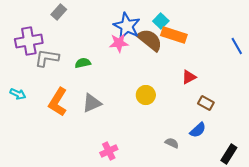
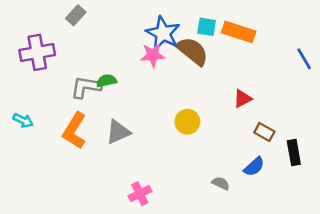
cyan square: (161, 21) -> (207, 27), turned -35
orange rectangle: (174, 35) -> (239, 32), moved
gray L-shape: (47, 58) -> (86, 87), moved
black rectangle: (229, 154) -> (294, 153), moved, turned -42

